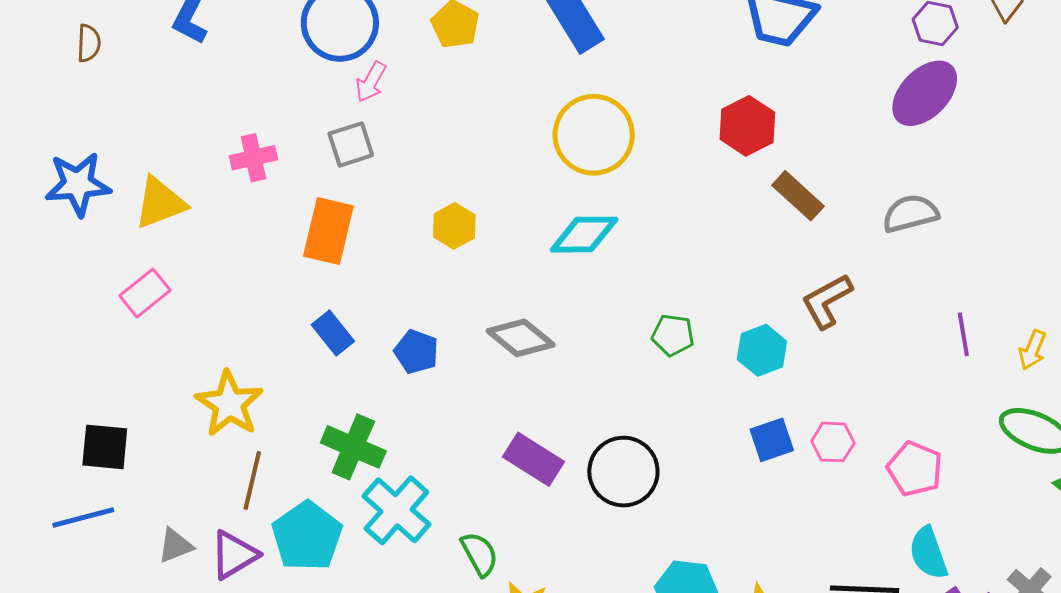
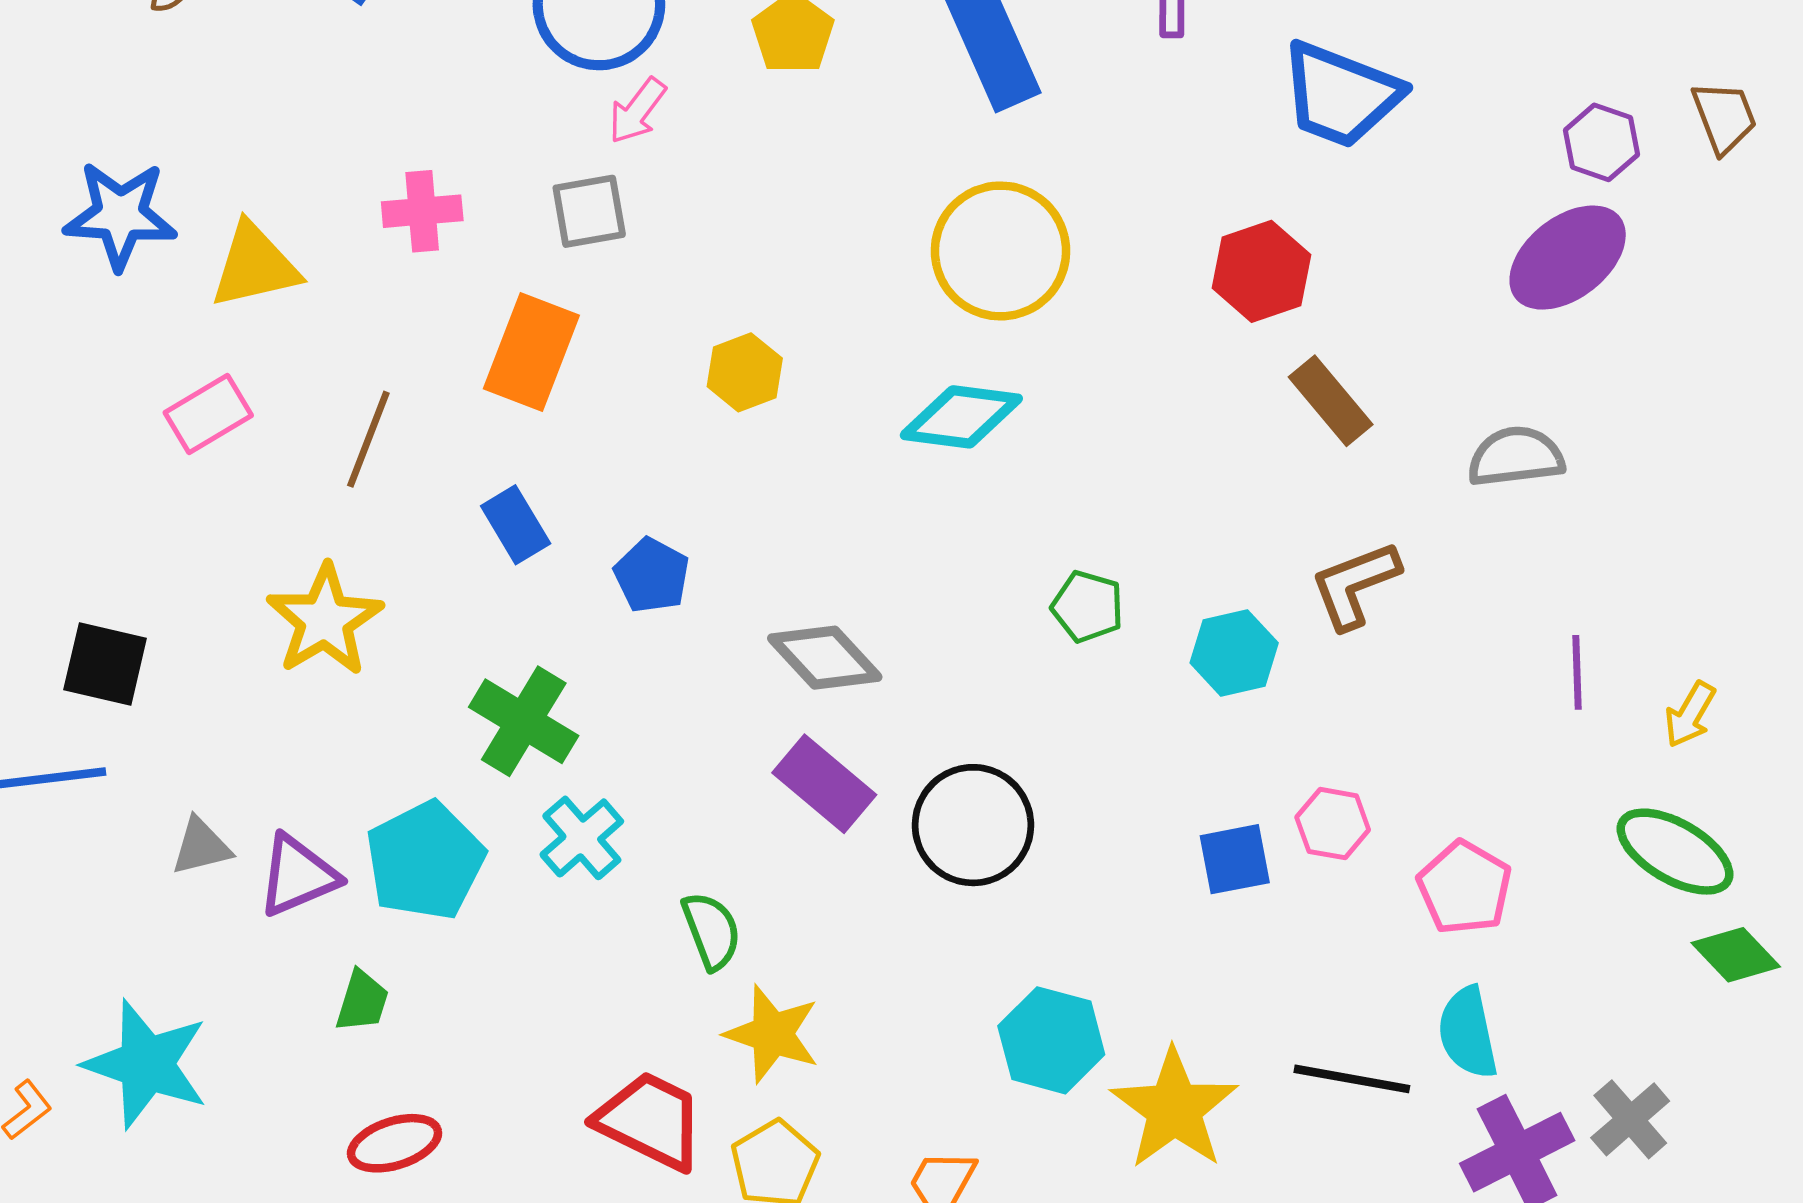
gray diamond: (521, 338) -> (825, 658), moved
blue square: (772, 440) -> (1235, 859), moved
brown line: (252, 480) -> (368, 439), moved
cyan cross: (396, 510) -> (582, 838), size x0.7

